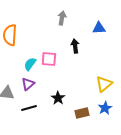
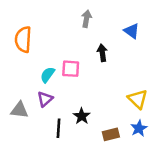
blue triangle: (99, 28) -> (132, 31), turned 40
yellow triangle: (104, 84) -> (138, 99), turned -36
black line: (29, 108) -> (58, 128), moved, turned -70

